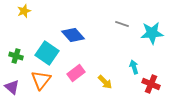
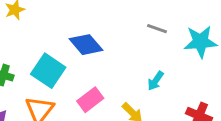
cyan arrow: (134, 67) -> (156, 81), moved, turned -128

